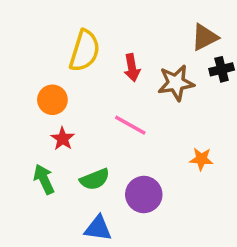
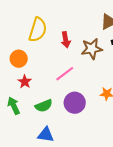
pink line: (130, 125) -> (65, 74), turned -66
purple circle: (144, 195) -> (75, 103), moved

